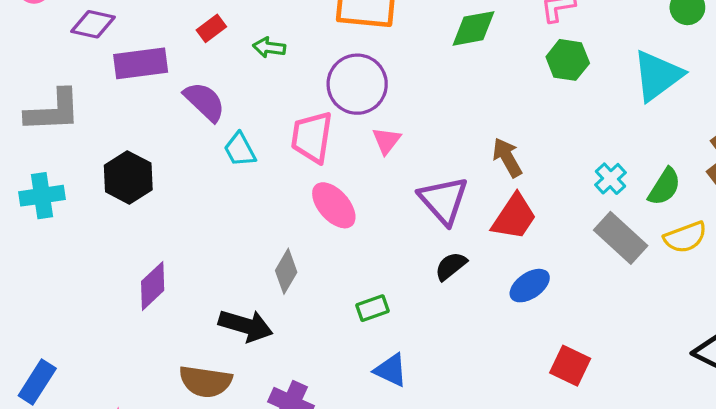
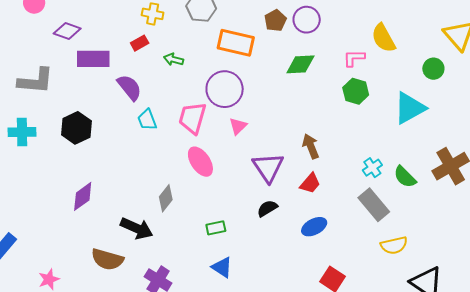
green semicircle: (664, 187) -> (405, 177), turned 95
red trapezoid: (514, 217) -> (310, 183), size x0.7
yellow semicircle: (685, 237) -> (394, 245), moved

